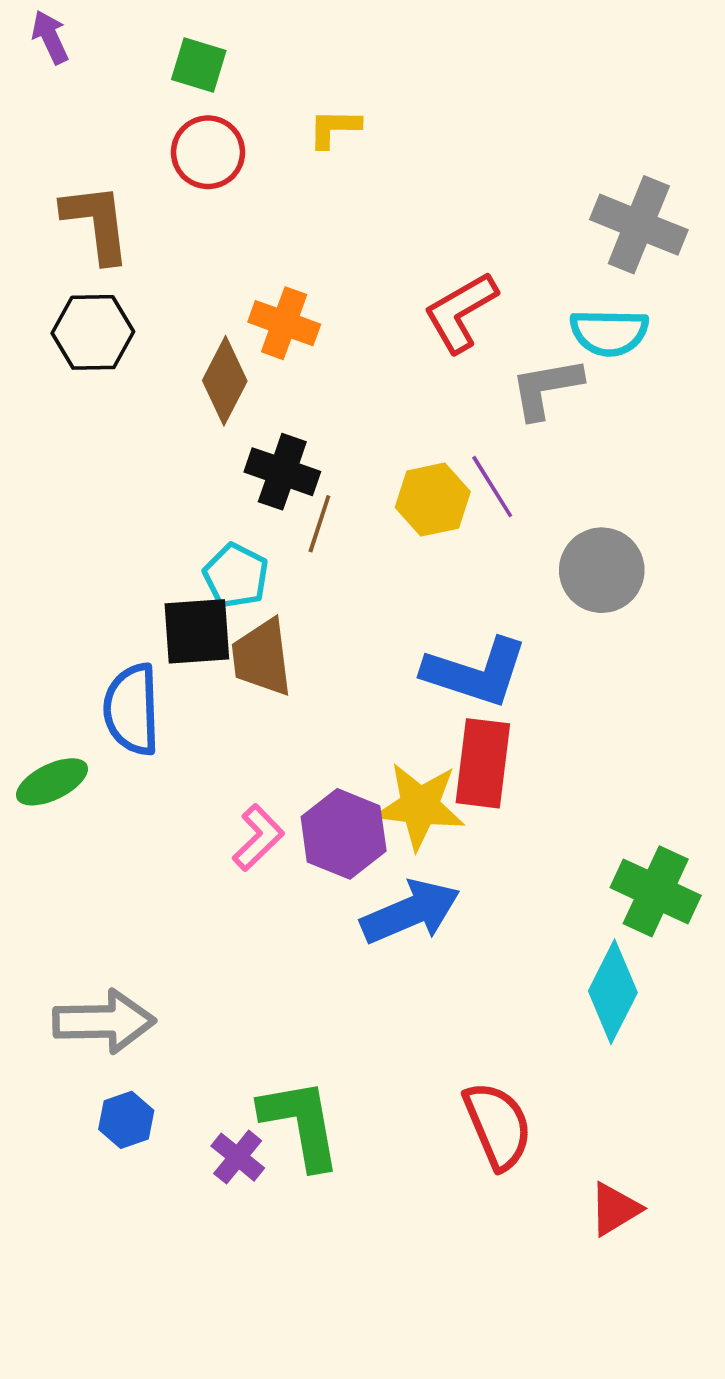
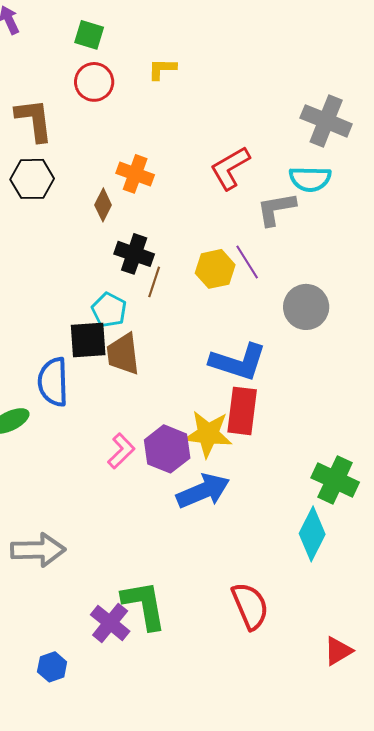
brown diamond: (225, 381) -> (103, 205), size x0.7
blue hexagon: (126, 1120) -> (52, 667), moved
purple cross: (238, 1157) -> (110, 623), size x1.4
red triangle: (615, 1209) -> (338, 651), moved

